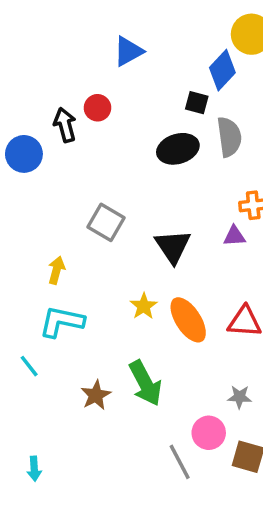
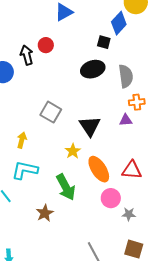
gray semicircle: (229, 137) -> (126, 76), moved
yellow star: (144, 306) -> (73, 151), moved
green arrow: (145, 383) -> (66, 187), moved
pink circle: (209, 433) -> (111, 198), moved

